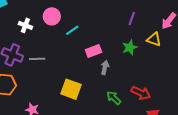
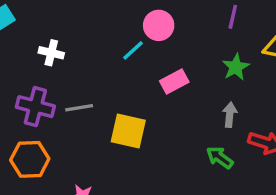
pink circle: (52, 16) -> (159, 25), moved
gray arrow: (105, 67) -> (230, 115), moved
yellow square: (71, 89) -> (128, 131), moved

